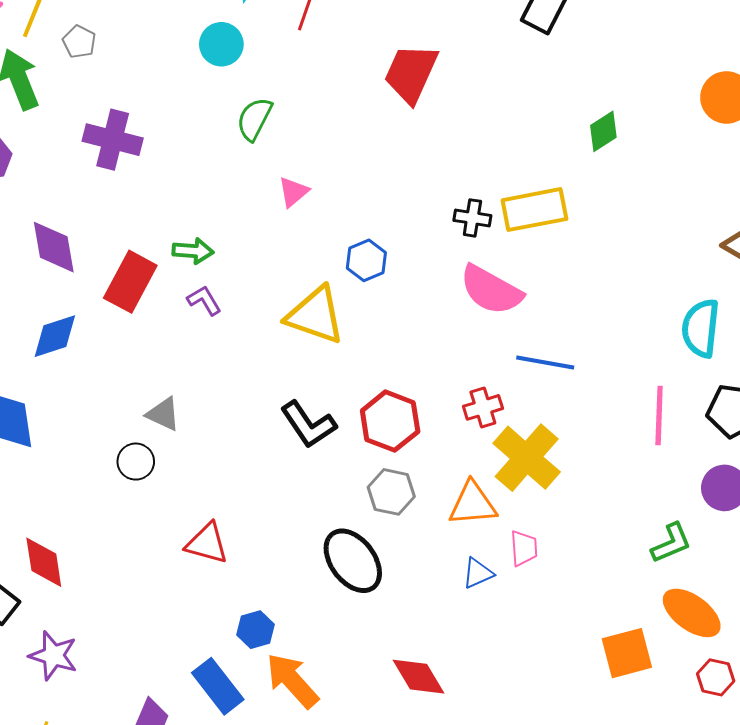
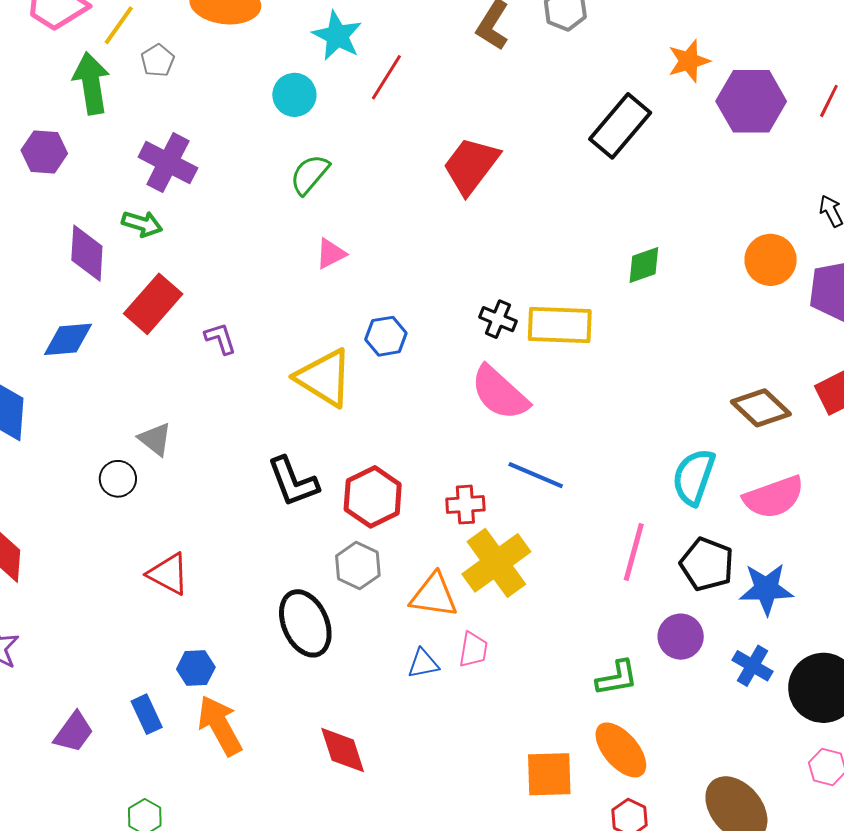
green arrow: (193, 251) -> (142, 224), moved
blue rectangle: (218, 686) -> (147, 714), size x0.7

